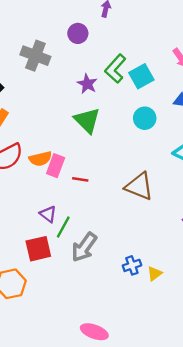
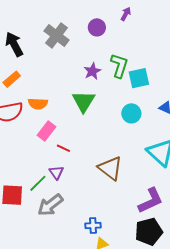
green L-shape: (115, 69) -> (119, 66), turned 140
orange semicircle: (40, 159) -> (38, 104), moved
purple triangle: (48, 214) -> (56, 173), moved
blue cross: (132, 265) -> (93, 226), moved

